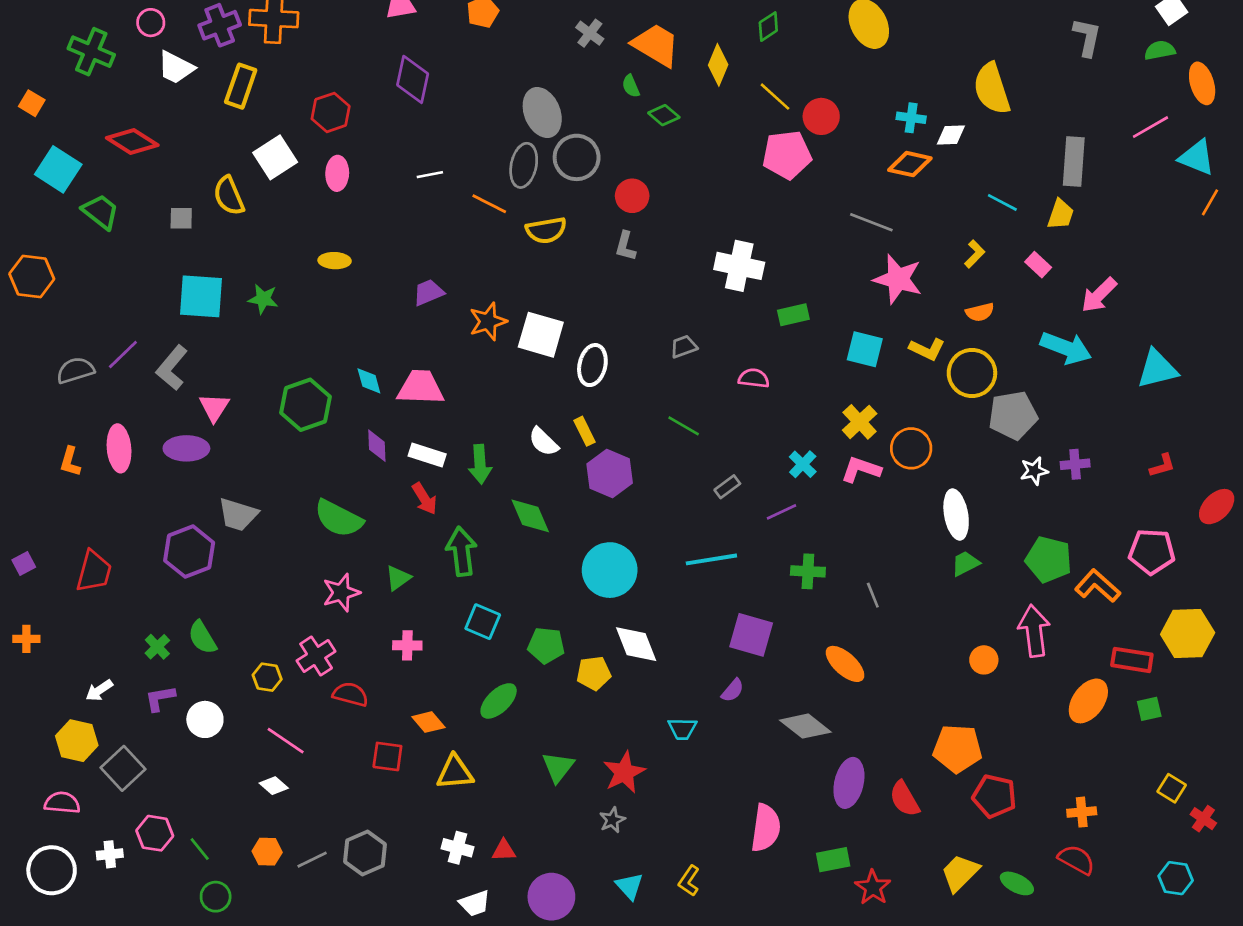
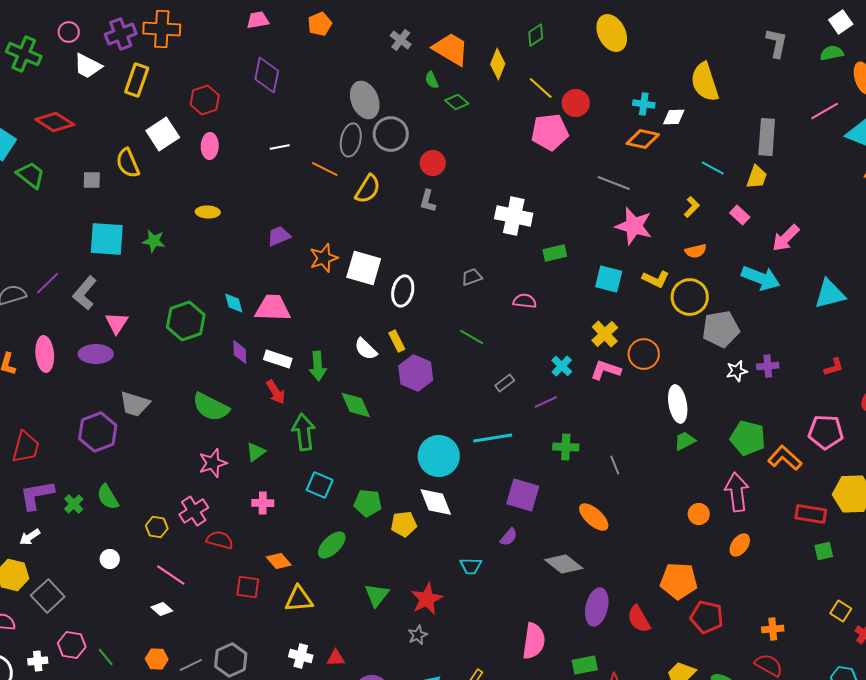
yellow semicircle: (546, 230) -> (368, 189), turned -48
cyan circle: (610, 570) -> (439, 456), moved
purple L-shape: (160, 698) -> (37, 495), moved, size x1.5
orange ellipse: (1088, 701) -> (740, 545), moved, size x0.7
white circle: (205, 719) -> (110, 559), size x0.7

